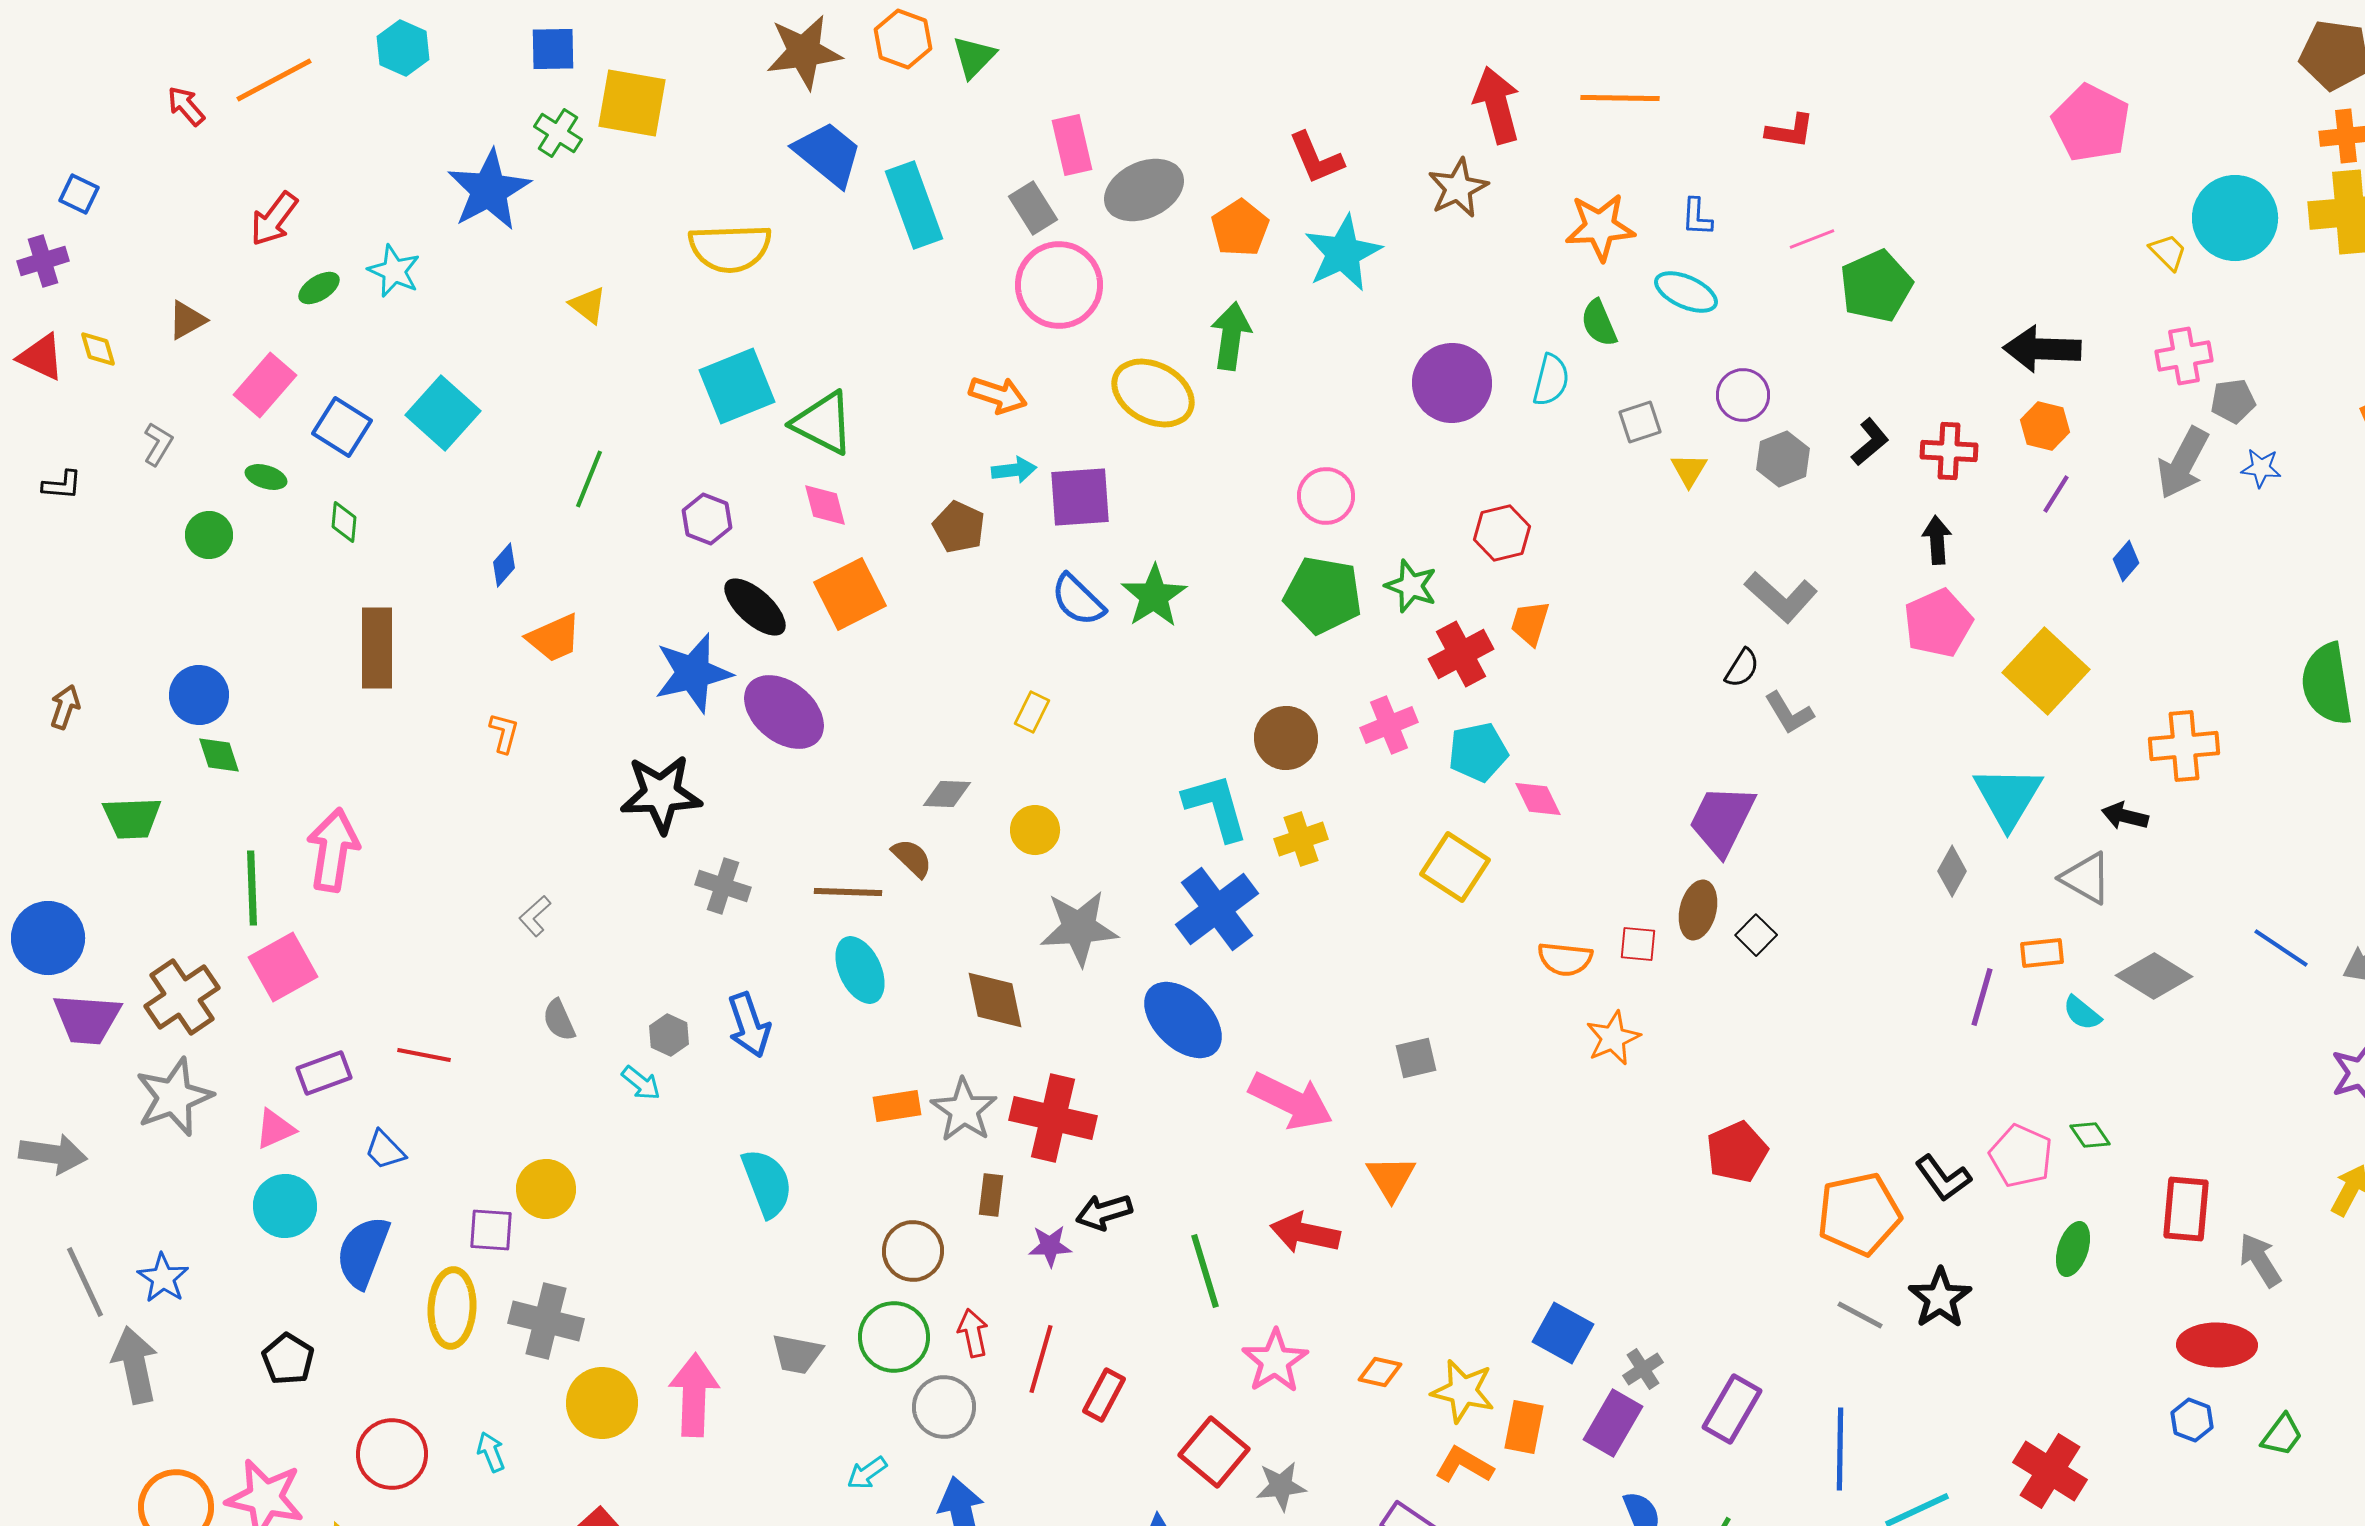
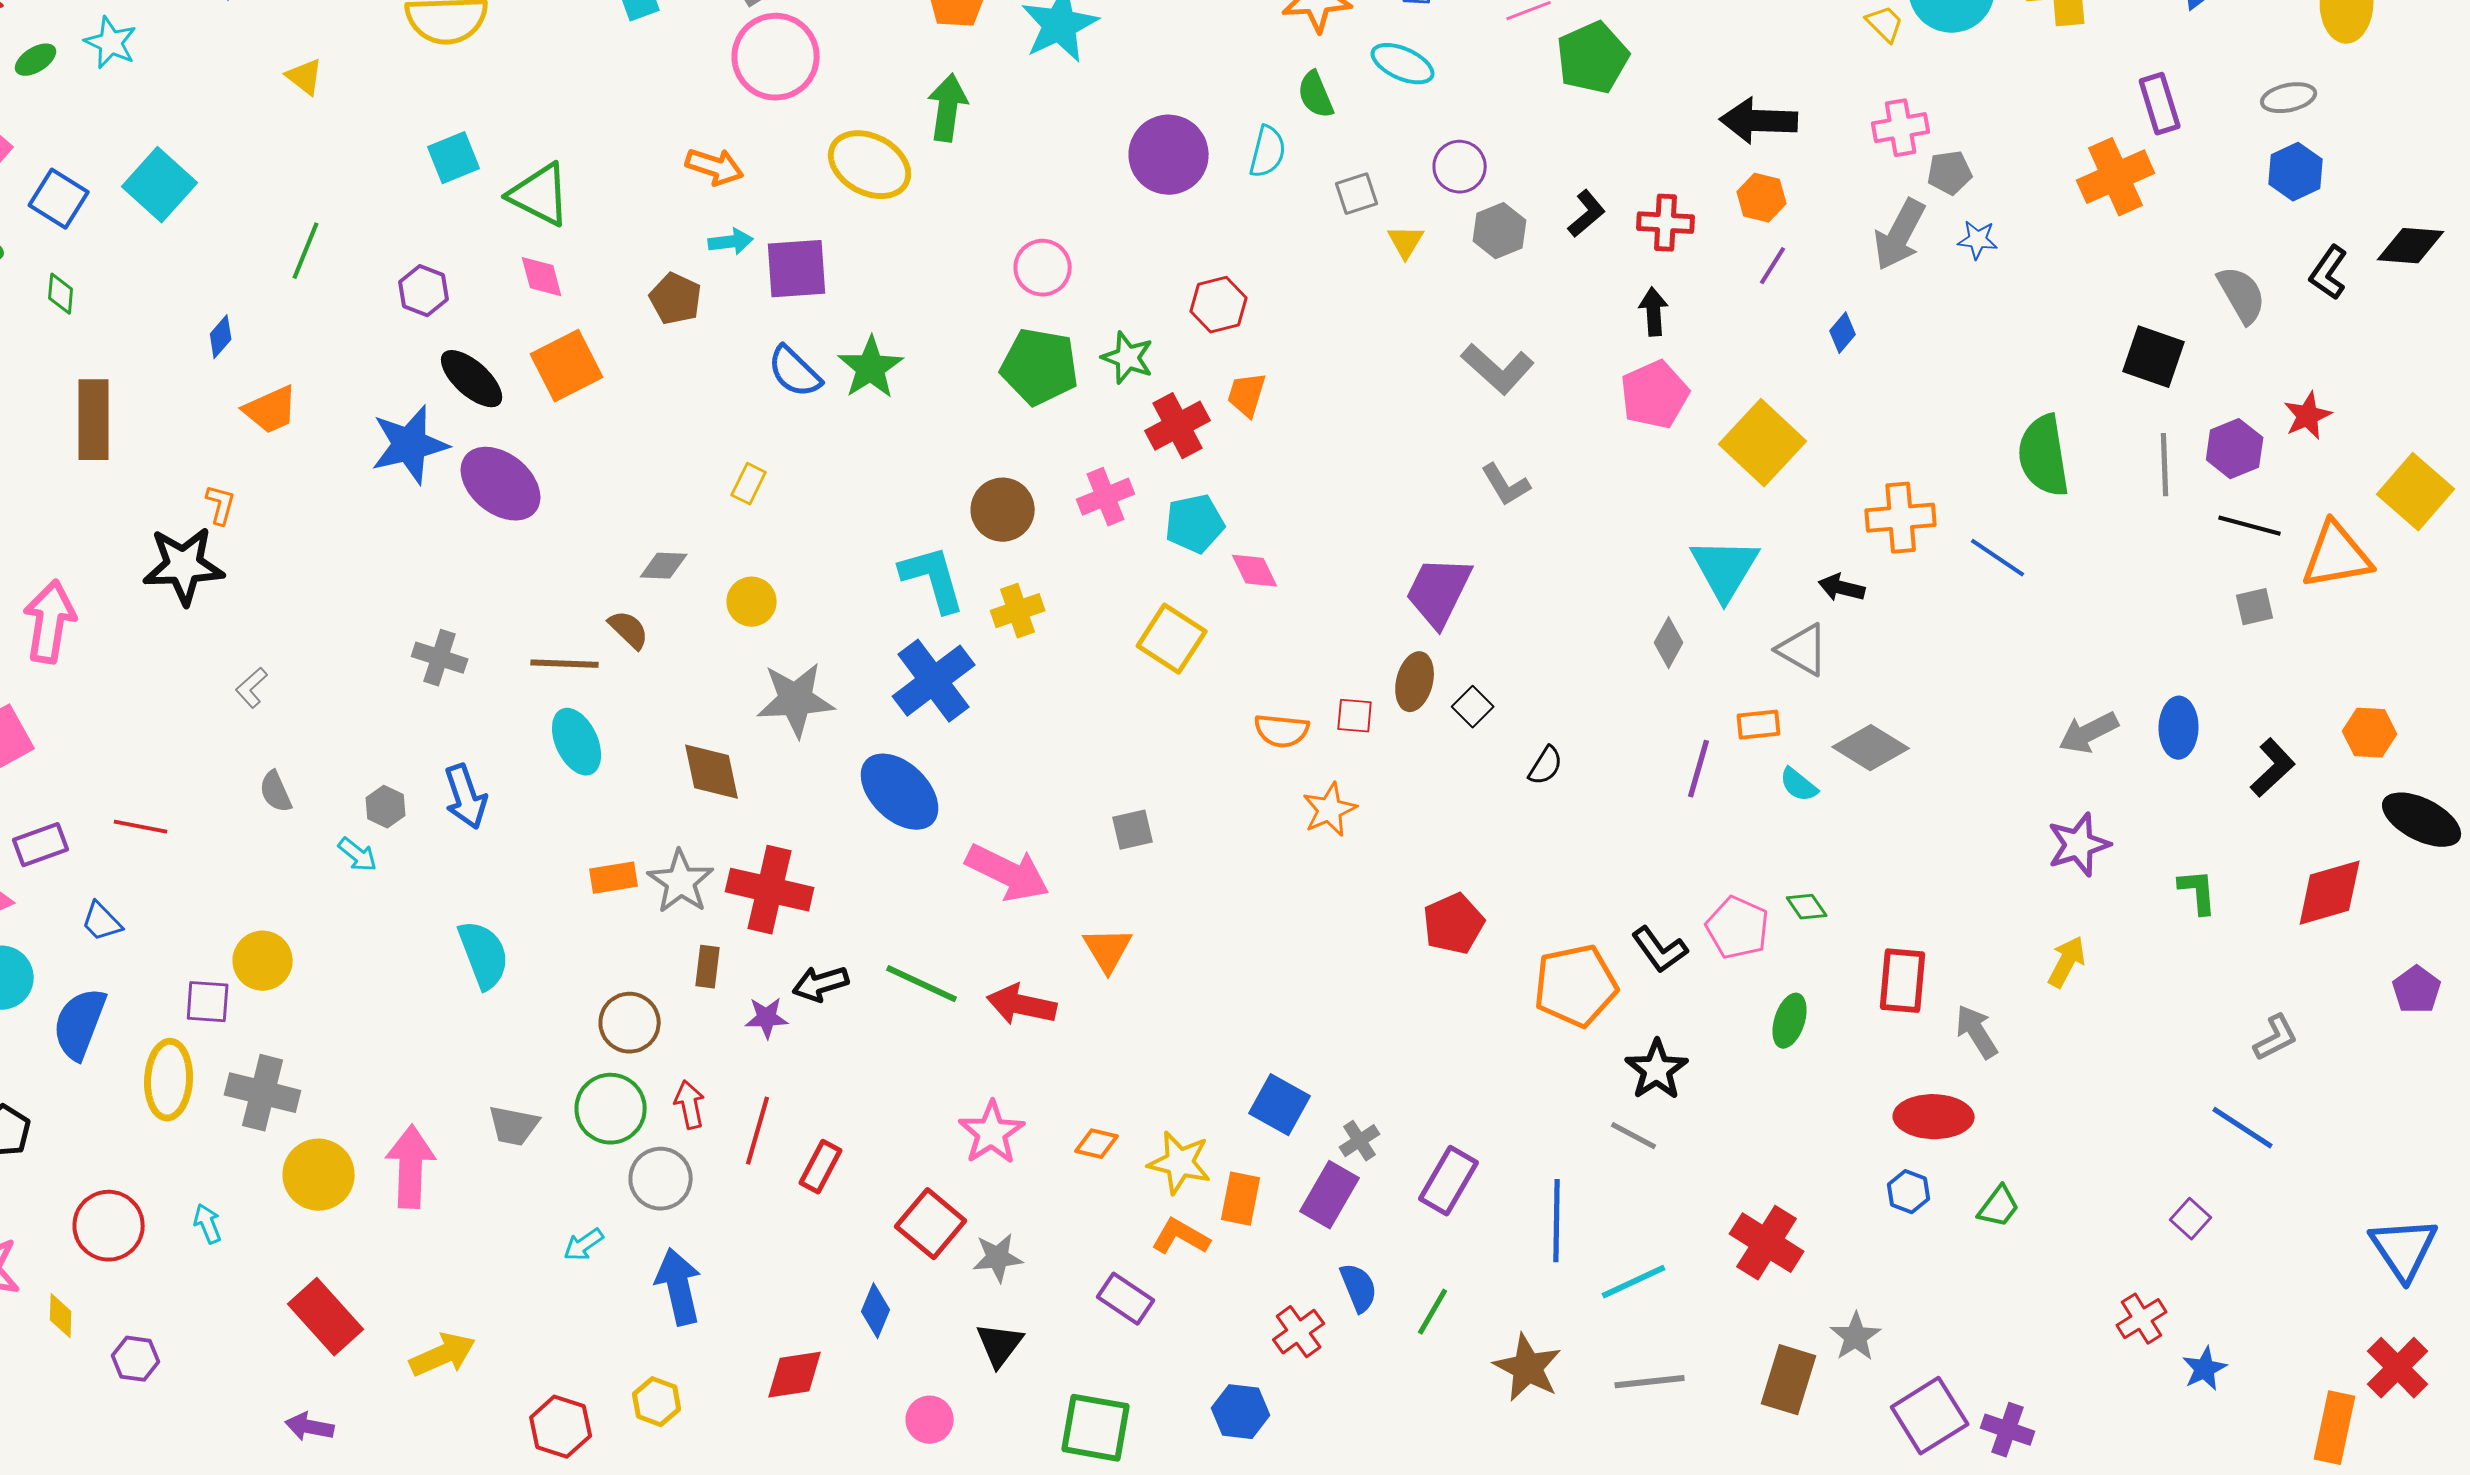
cyan square: (737, 386) -> (454, 158), size x0.7
black semicircle: (1742, 668) -> (1546, 766), moved
black star: (661, 794) -> (184, 566), moved
blue line: (2281, 948) -> (1998, 558), moved
green line: (1205, 1271) -> (922, 984), moved, turned -48
gray line: (1860, 1315) -> (1634, 1136), moved

